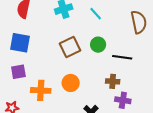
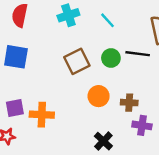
black line: (122, 57) -> (138, 54), moved
purple square: (18, 72) -> (15, 108), moved
orange circle: (71, 83) -> (99, 96), moved

